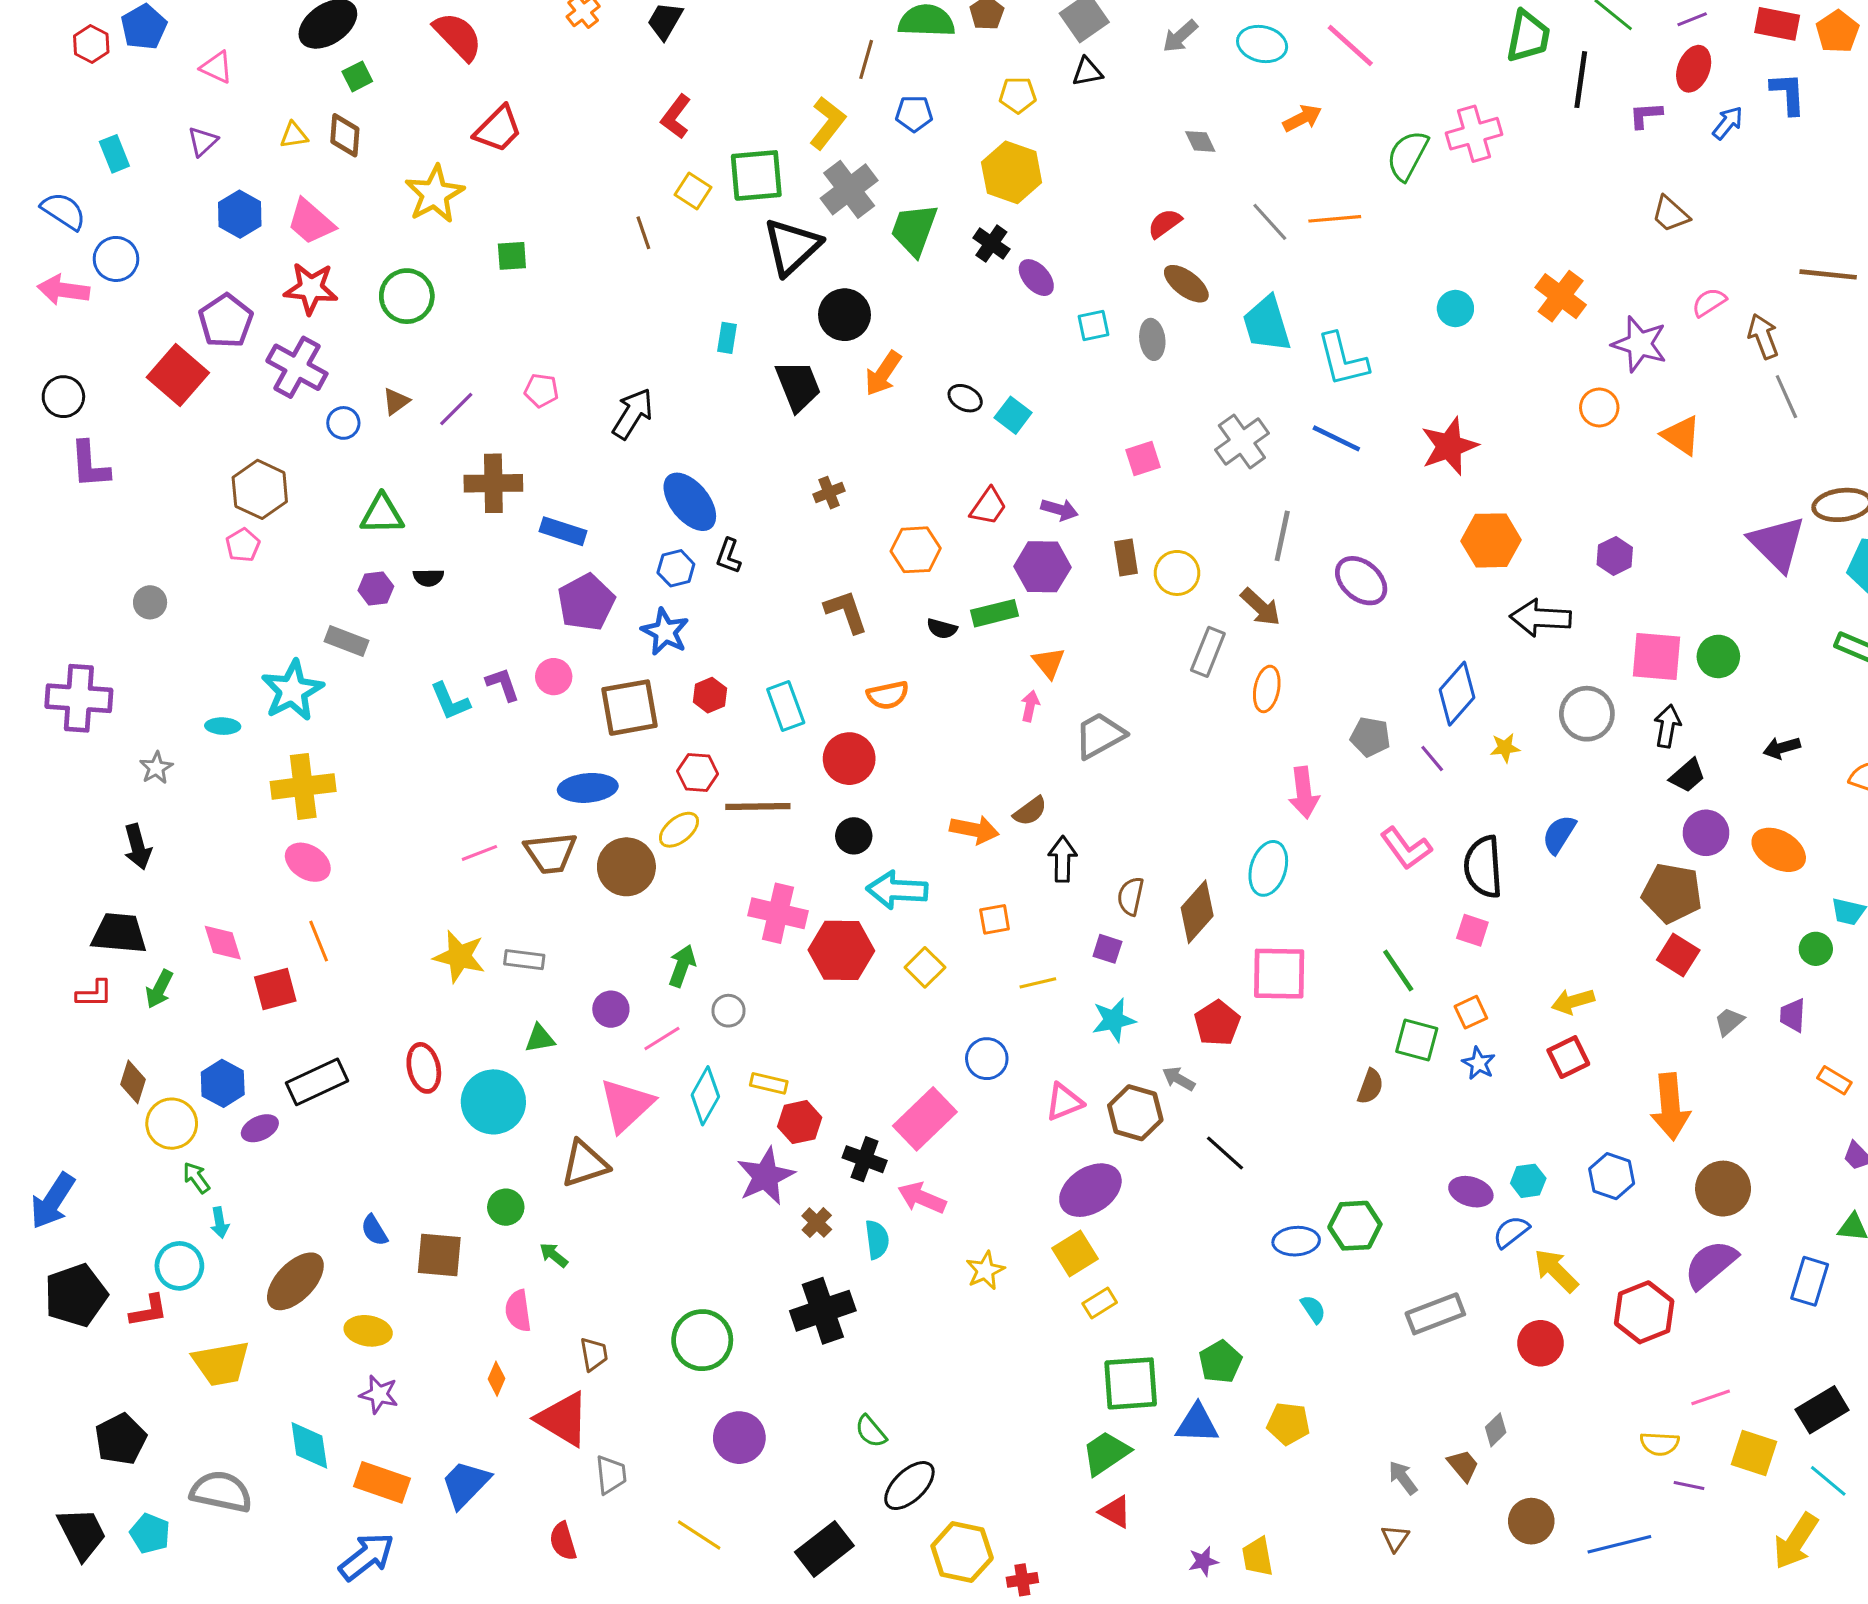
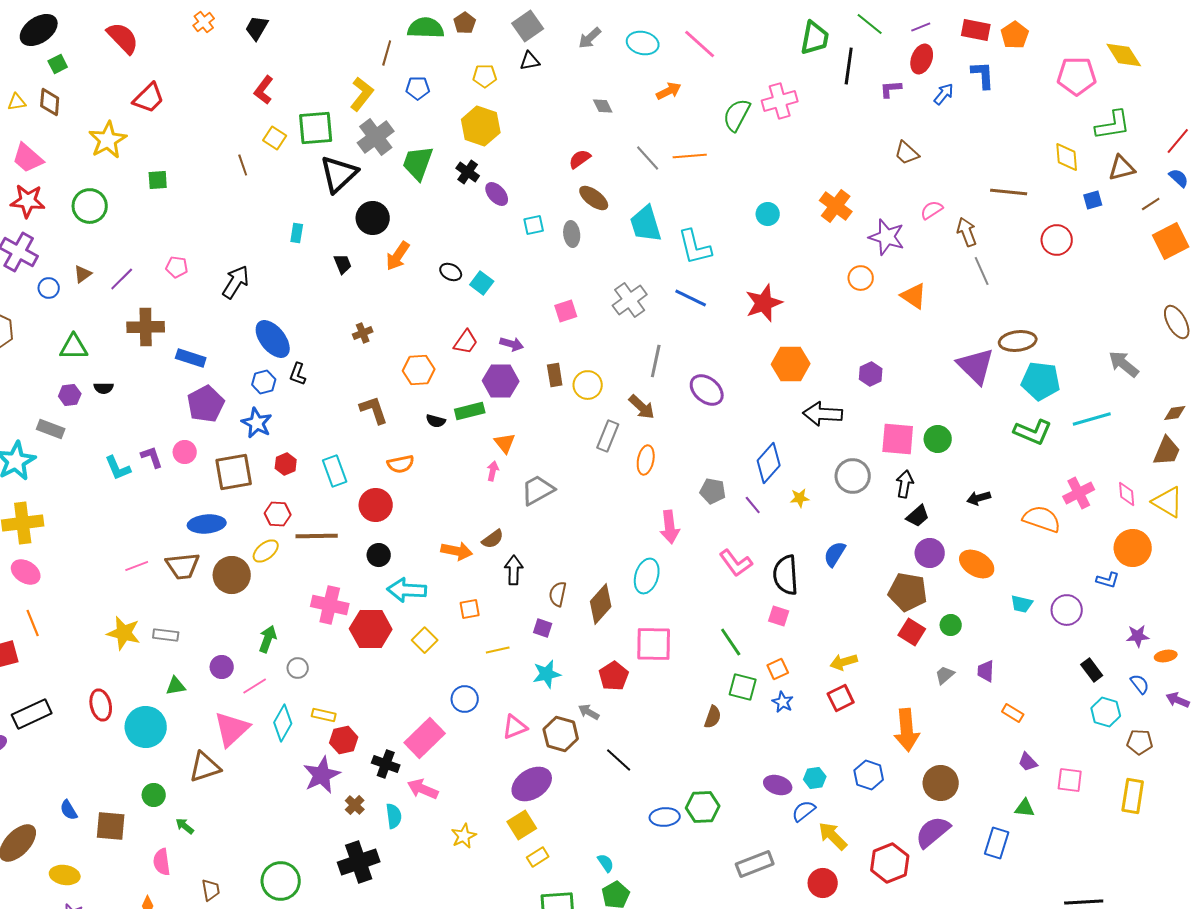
black trapezoid: (798, 386) -> (343, 264), size x0.6
green circle: (1816, 949) -> (951, 625), moved
cyan semicircle: (1313, 1309) -> (606, 863), moved

